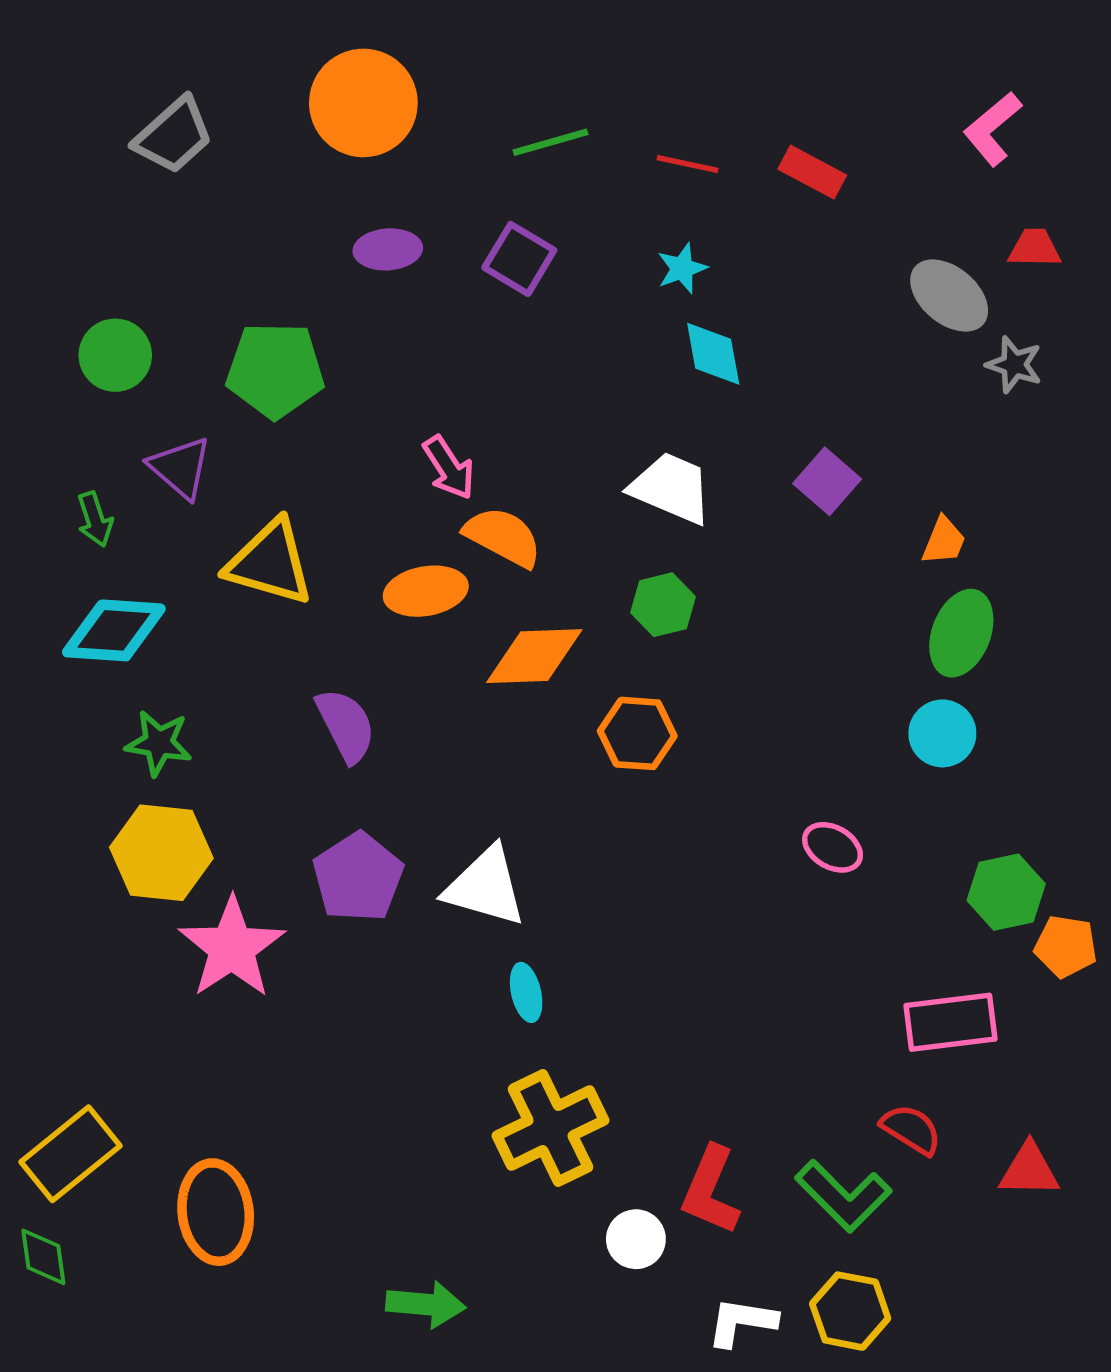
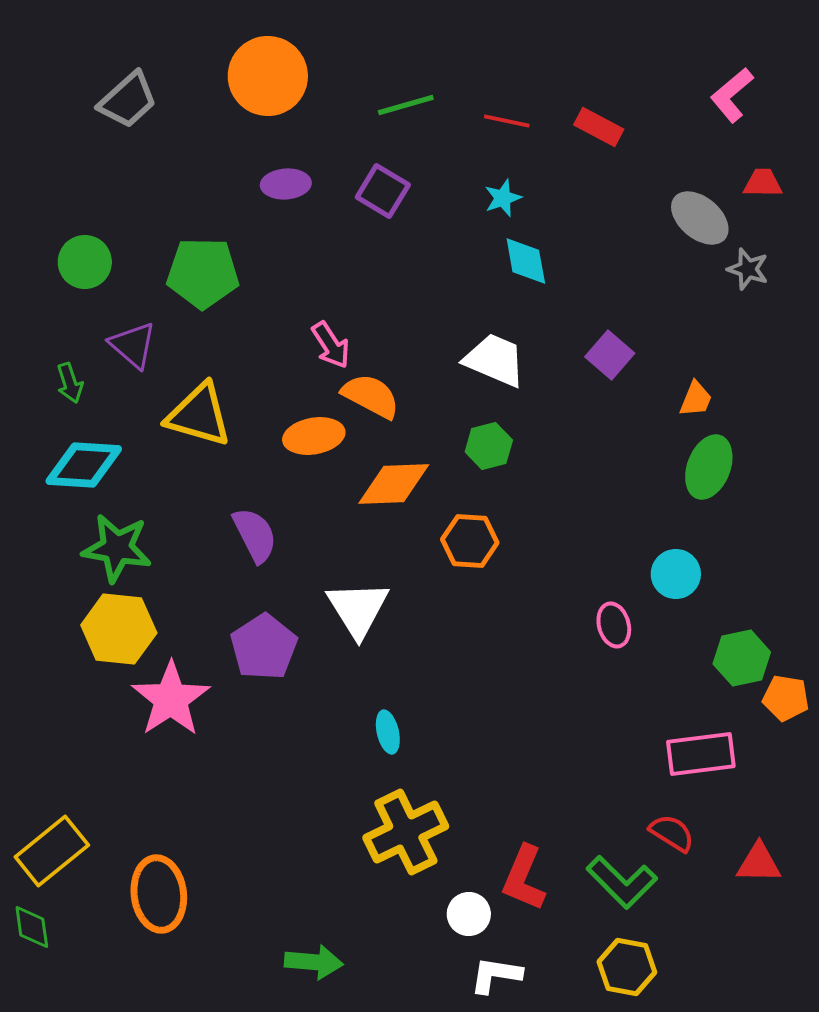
cyan circle: (942, 733) -> (676, 574), moved
green star: (159, 743) -> (117, 548), size x1.4
pink ellipse: (833, 847) -> (614, 625), turned 45
white triangle: (485, 887) -> (358, 609), moved, turned 42
white L-shape: (742, 1322) -> (496, 975), moved

